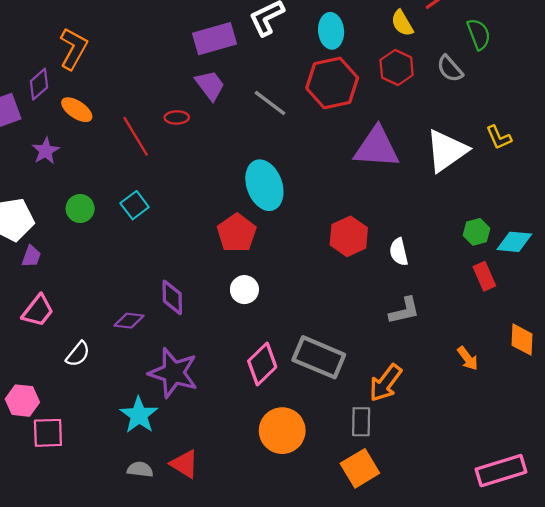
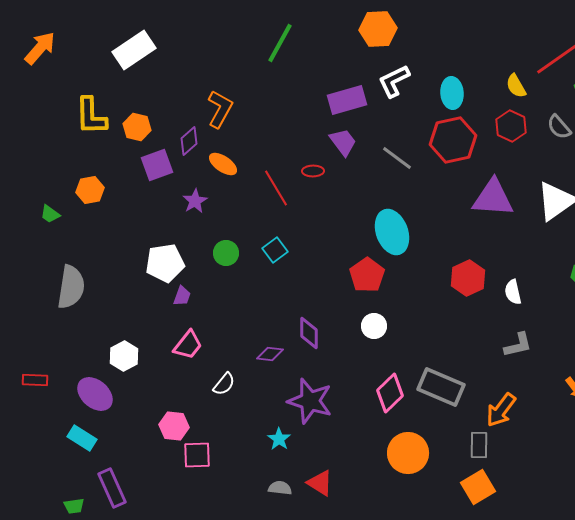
cyan star: (139, 415) -> (279, 439), size x0.7

